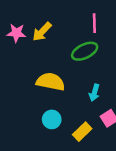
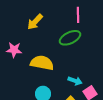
pink star: (16, 33) -> (14, 50), moved
cyan arrow: (94, 93) -> (75, 81), moved, turned -88

